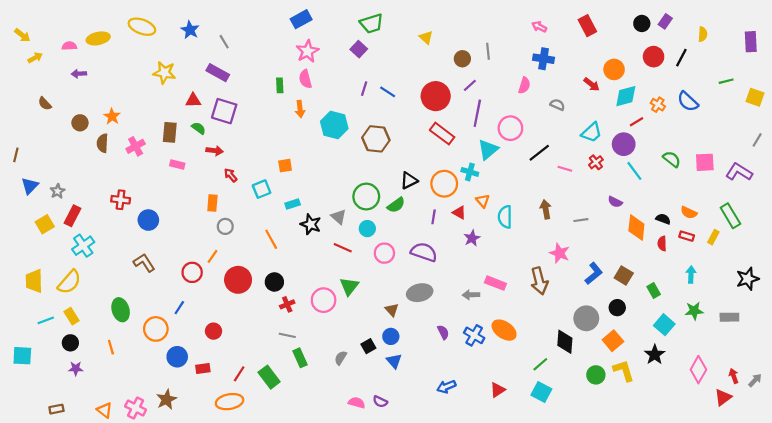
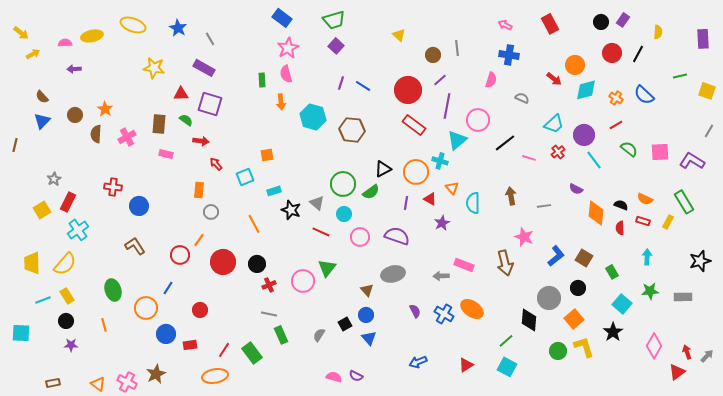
blue rectangle: (301, 19) -> (282, 18), turned 66
green trapezoid: (372, 23) -> (334, 20), moved
red line: (636, 122) -> (616, 125), moved
blue triangle: (30, 186) -> (42, 121), moved

